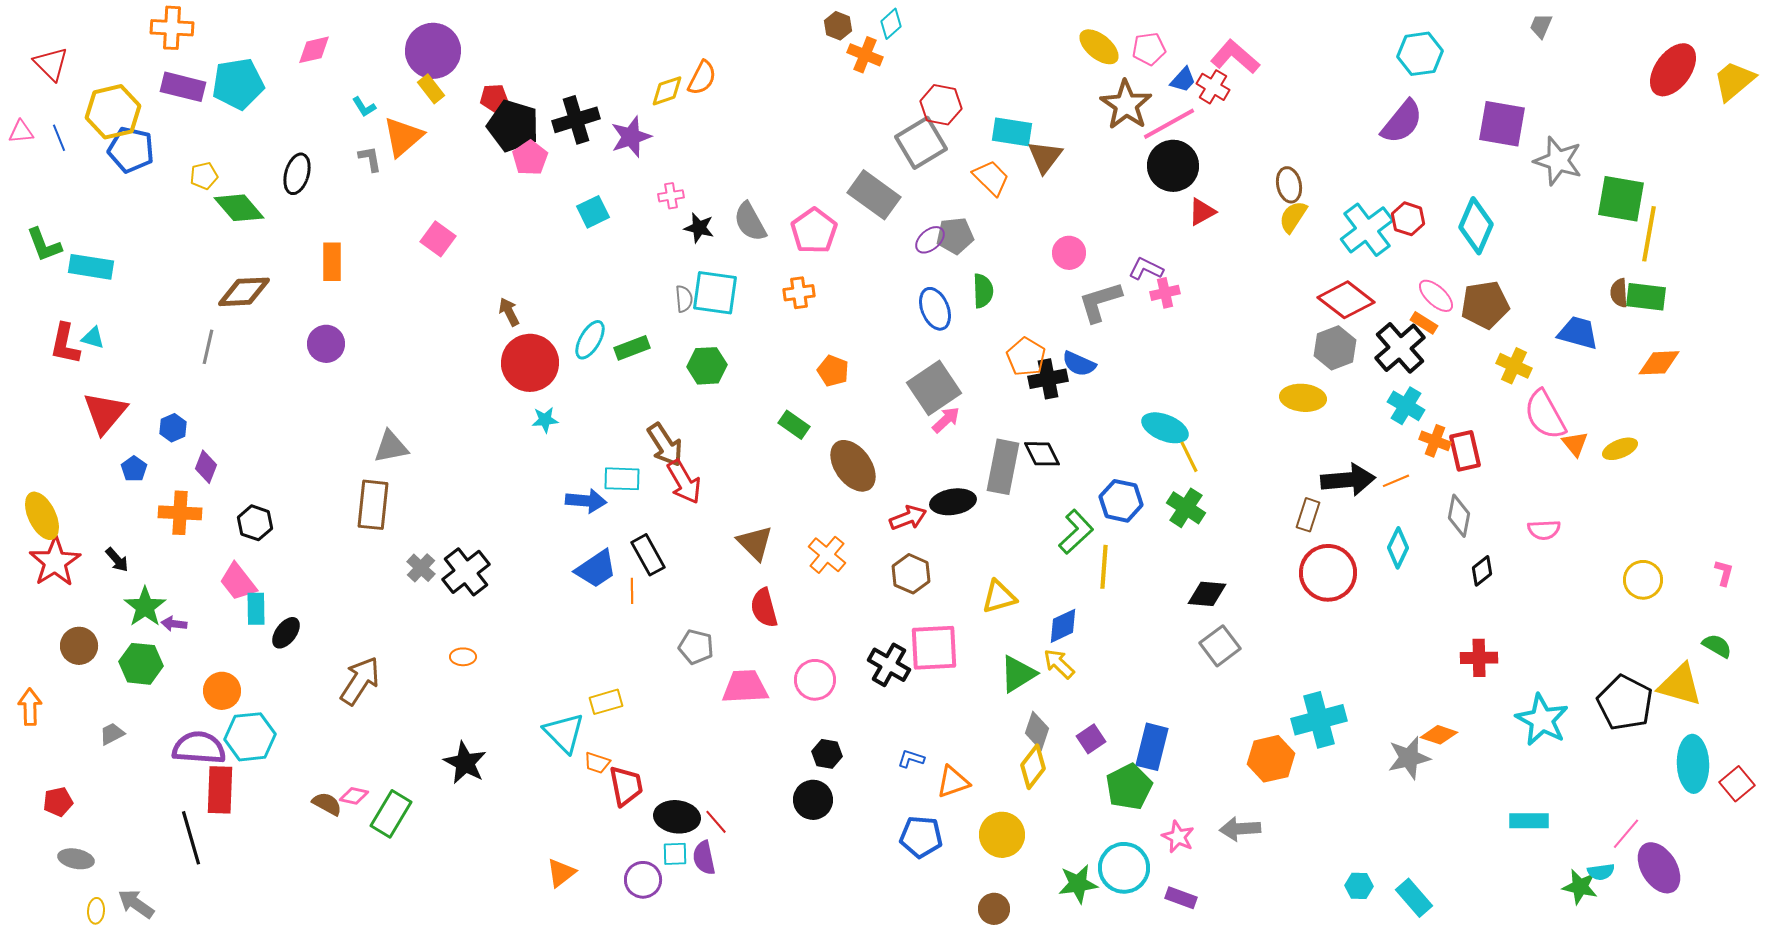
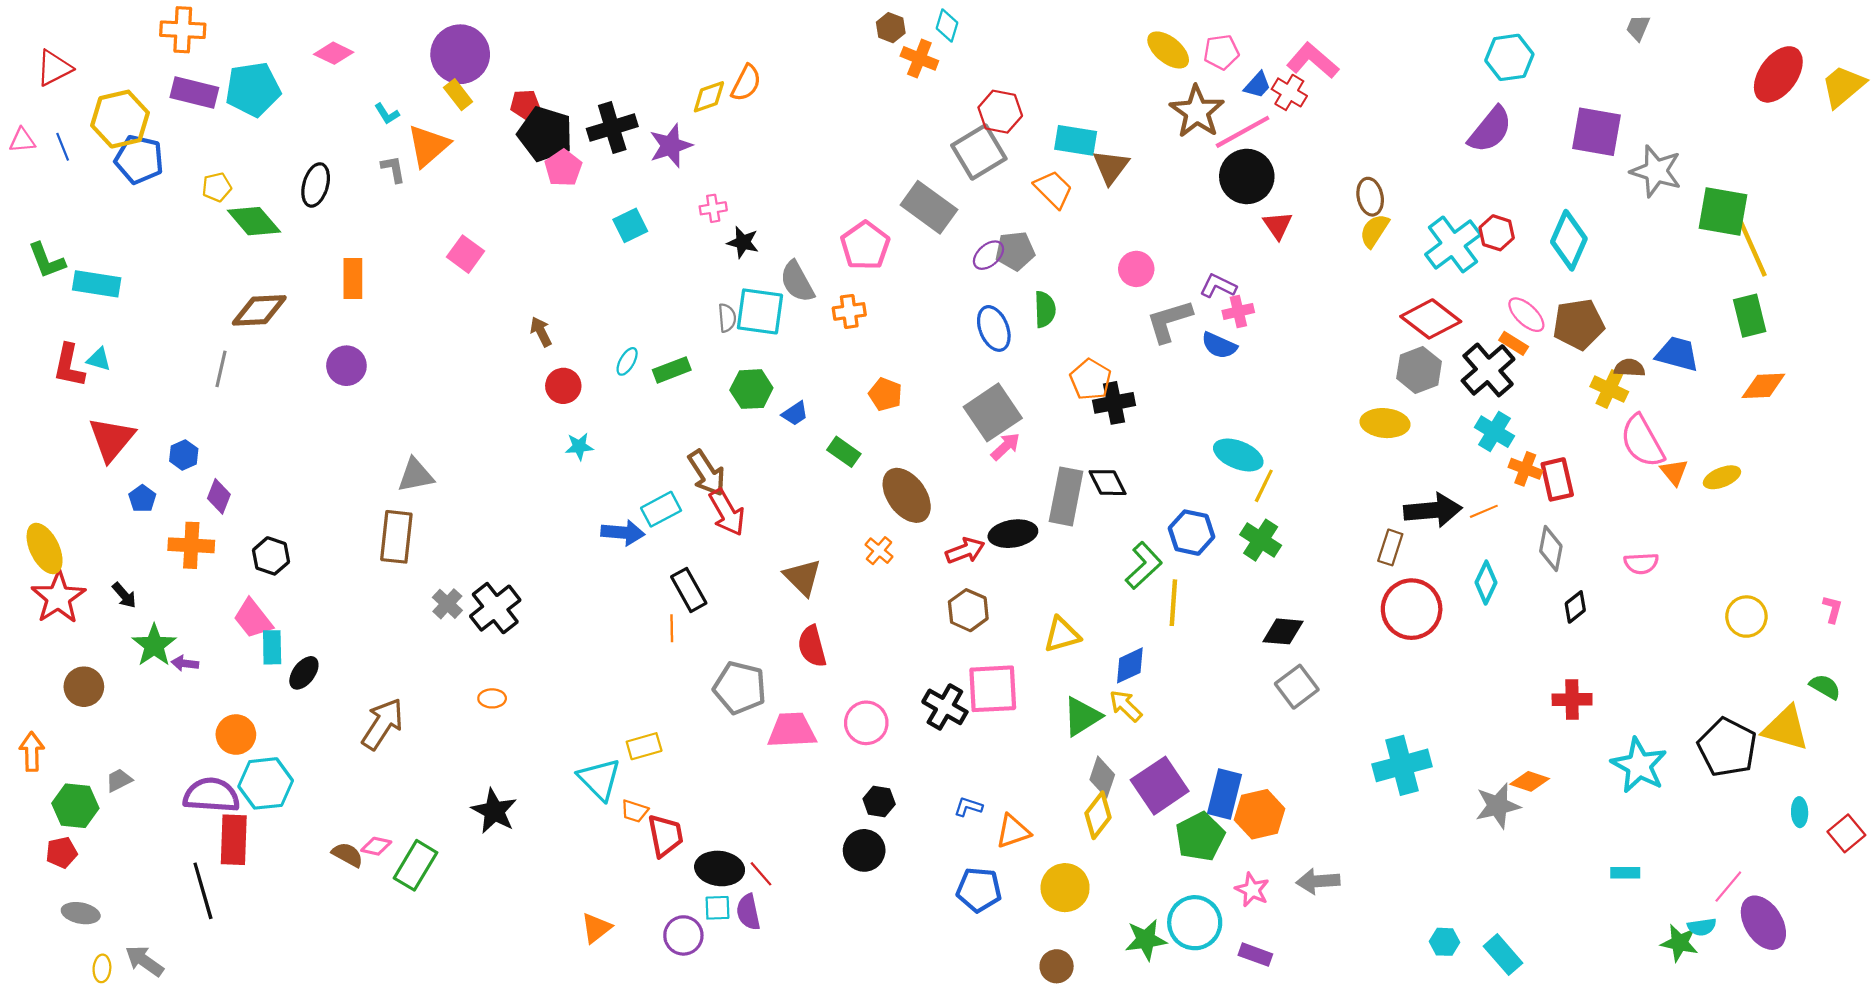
cyan diamond: (891, 24) -> (947, 26), turned -32
pink diamond: (314, 50) -> (334, 53), turned 39
red triangle: (51, 64) -> (54, 68), turned 48
red triangle: (1202, 212) -> (1278, 225), turned -36
gray semicircle: (750, 222) -> (797, 282), moved
yellow line: (1649, 234) -> (1753, 249), turned -34
brown semicircle: (1619, 293) -> (1629, 368), moved, turned 96
green rectangle: (1646, 297) -> (1750, 316), turned 69
cyan ellipse: (590, 340) -> (627, 361), size x0.7
red circle: (530, 363) -> (563, 386), size x0.6
blue semicircle: (1079, 364) -> (1219, 345), moved
yellow line: (1189, 457) -> (1264, 486), turned 52
cyan rectangle: (622, 479) -> (661, 509), turned -30
orange cross: (827, 555) -> (879, 551), moved, size x0.7
blue trapezoid: (596, 569) -> (795, 414), moved, size x0.6
gray pentagon: (696, 647) -> (740, 688), size x1.4
green hexagon: (141, 664) -> (75, 806), moved
purple square: (1091, 739) -> (1160, 786), size x1.8
orange hexagon: (1271, 759) -> (1260, 814), moved
cyan ellipse: (1693, 764) -> (1800, 812), size x0.5
cyan rectangle: (1529, 821) -> (1625, 873), size x0.7

